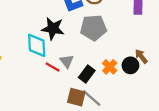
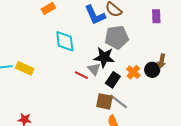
black star: (53, 29) -> (104, 57), moved
cyan diamond: (37, 45) -> (65, 41), moved
brown arrow: (141, 56) -> (162, 61), turned -128

